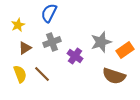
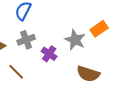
gray star: (101, 42) -> (75, 40), turned -30
orange rectangle: (125, 50) -> (99, 29), moved

